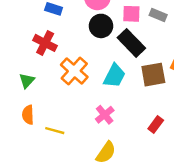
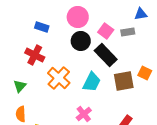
pink square: (131, 14) -> (106, 31), turned 35
gray rectangle: (158, 15) -> (128, 32), turned -32

